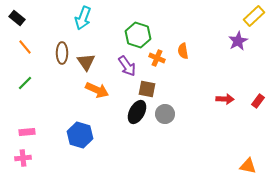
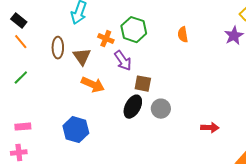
black rectangle: (17, 18) -> (19, 21), moved
orange semicircle: (183, 51) -> (183, 35), moved
orange cross: (157, 58) -> (106, 39), moved
red arrow: (225, 99) -> (210, 128), moved

